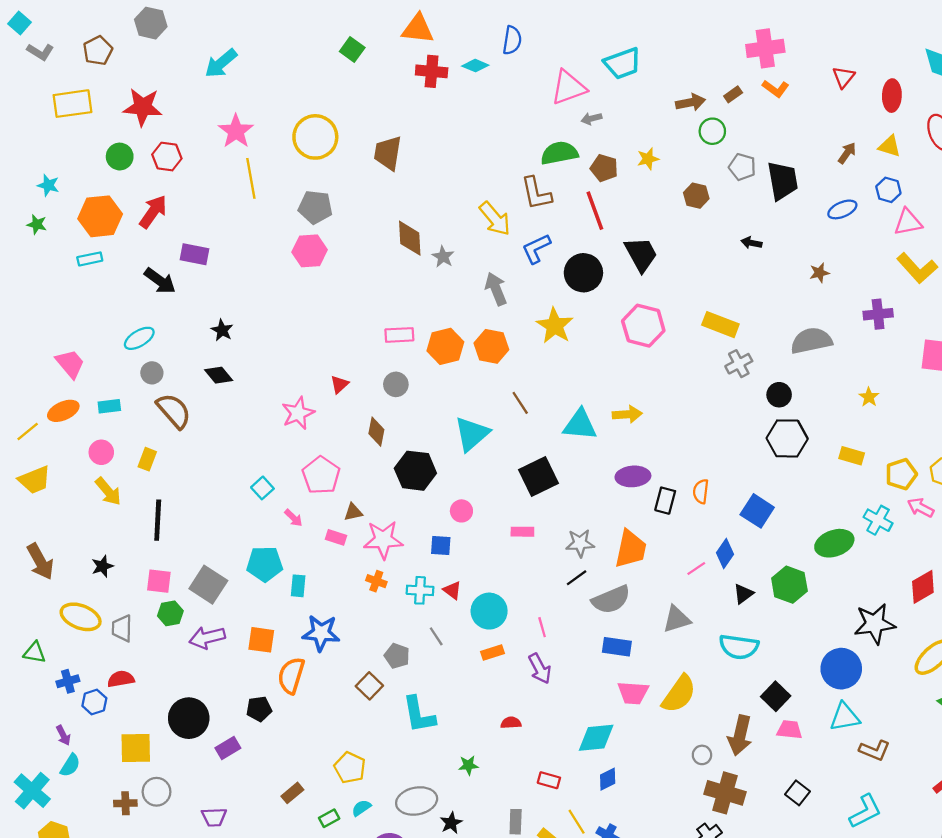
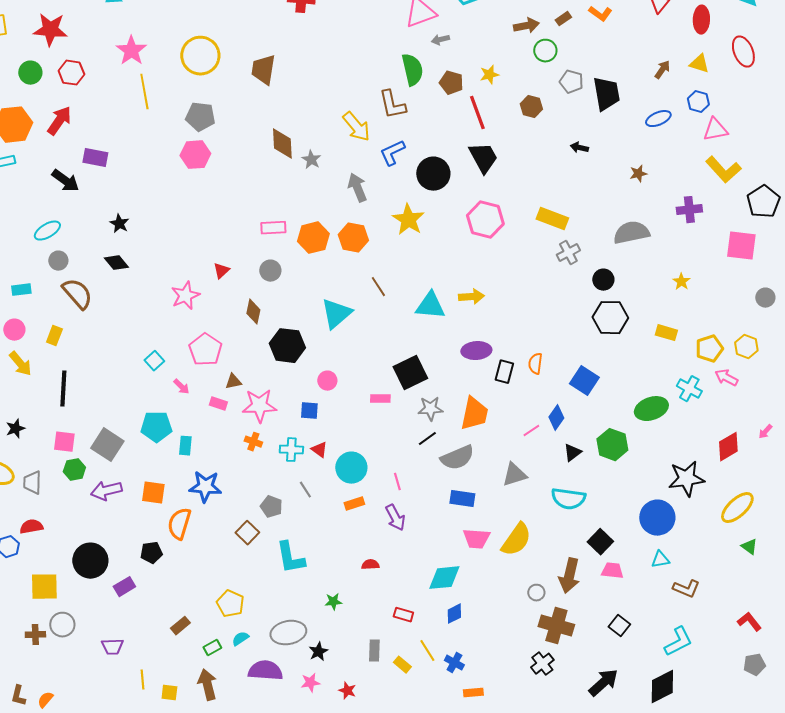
green semicircle: (559, 153) -> (412, 70), turned 88
red line: (595, 211) -> (477, 113), moved
black square: (539, 476) -> (410, 373), moved
cyan triangle: (845, 717) -> (660, 560), size x0.7

